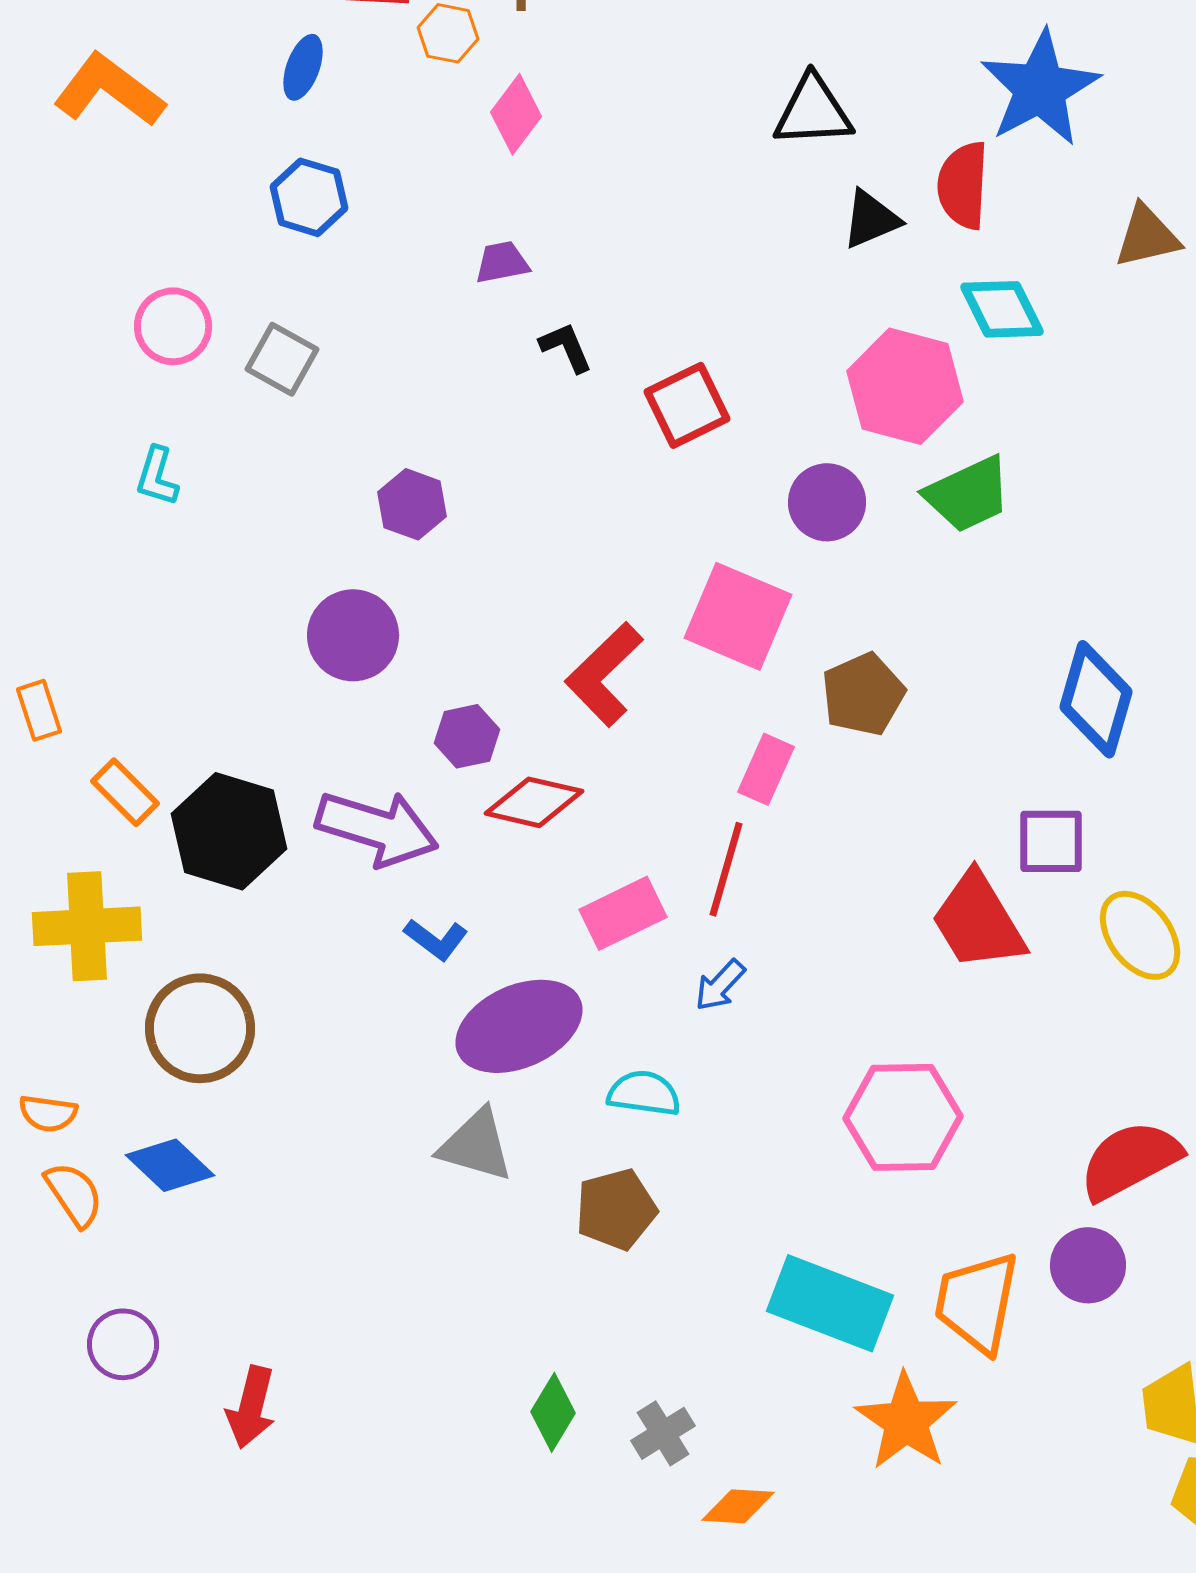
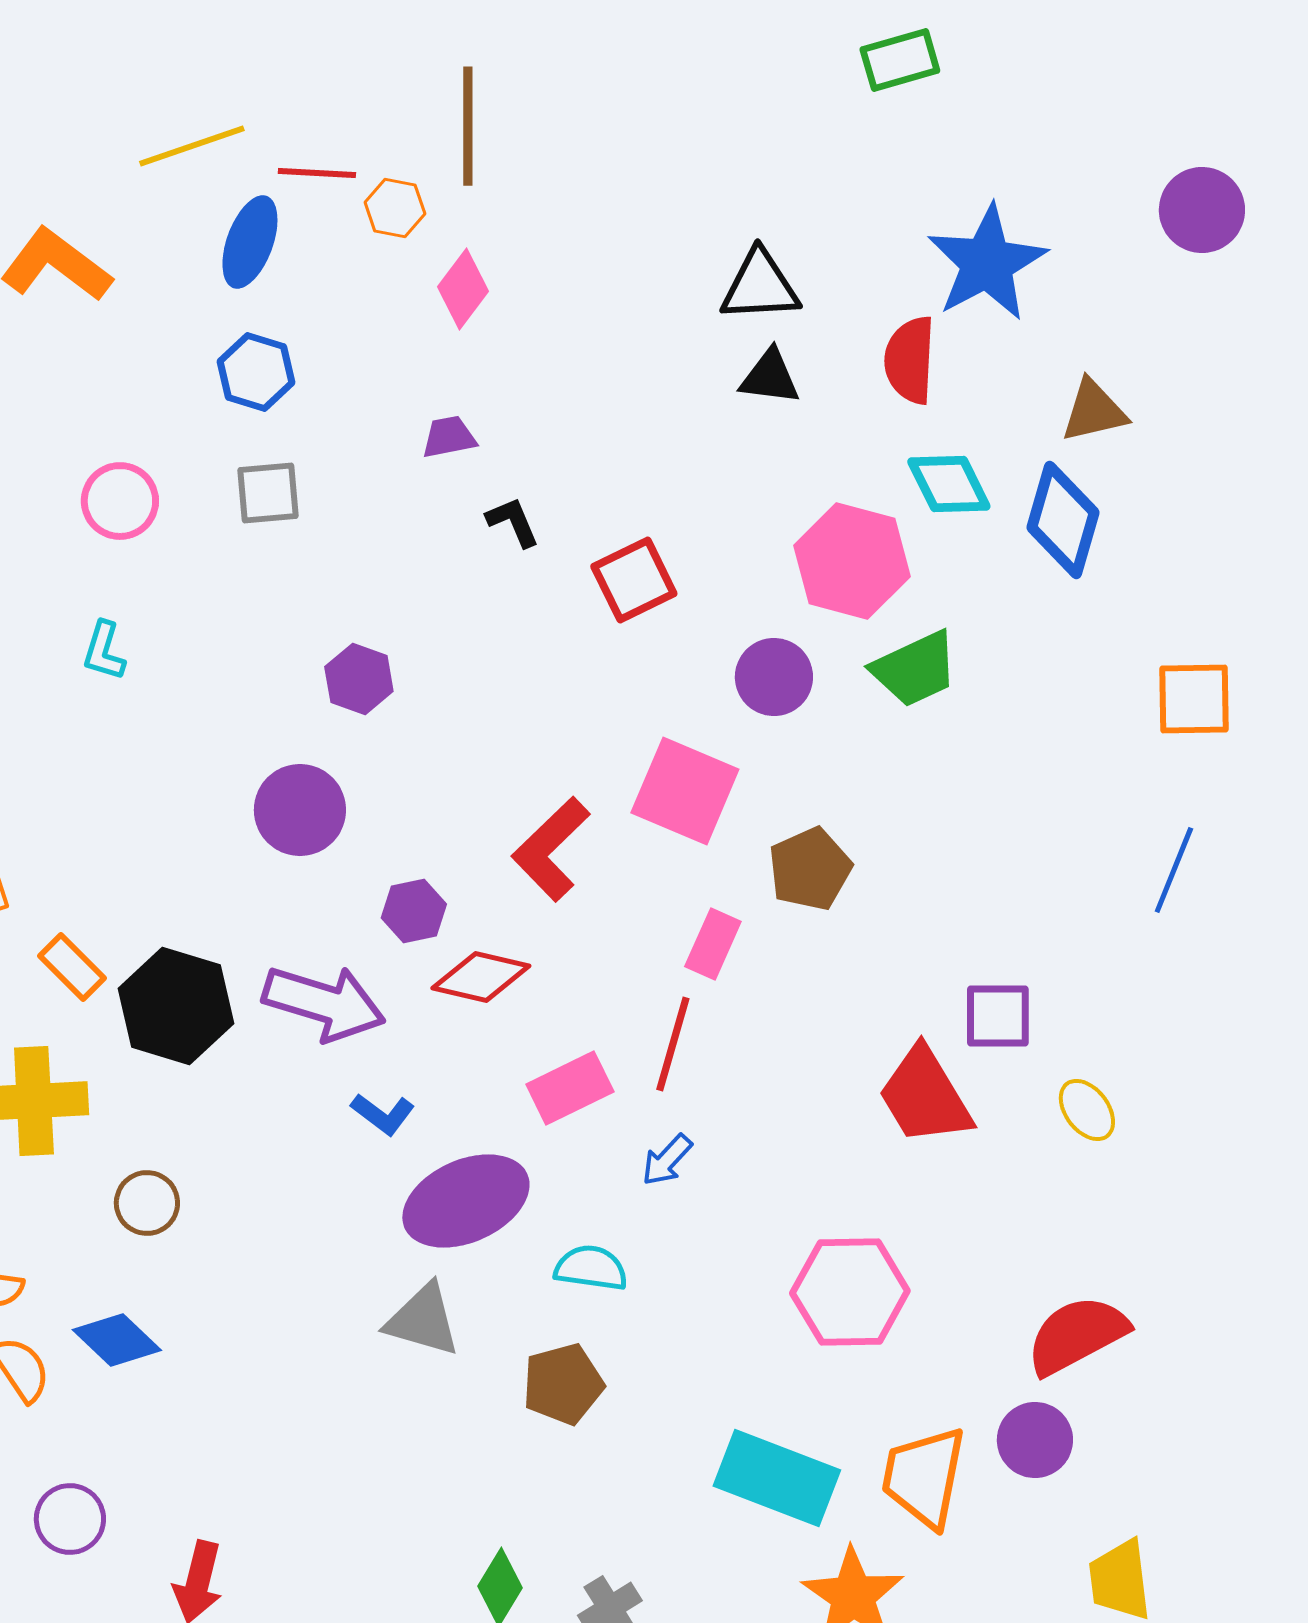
blue ellipse: (303, 67) -> (250, 242), size x1.4
black triangle: (871, 219) -> (770, 377), moved, turned 30
gray square: (282, 359) -> (268, 493), moved, turned -34
blue diamond: (1096, 699) -> (1063, 520), moved
yellow ellipse: (1140, 935) -> (1087, 1110), size x0.7
brown circle: (200, 1028) -> (147, 1203), size x0.6

